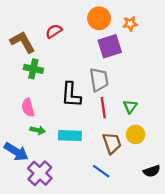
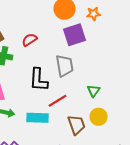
red semicircle: (54, 31) -> (30, 40), moved
red line: (103, 108) -> (58, 101), moved, turned 66

